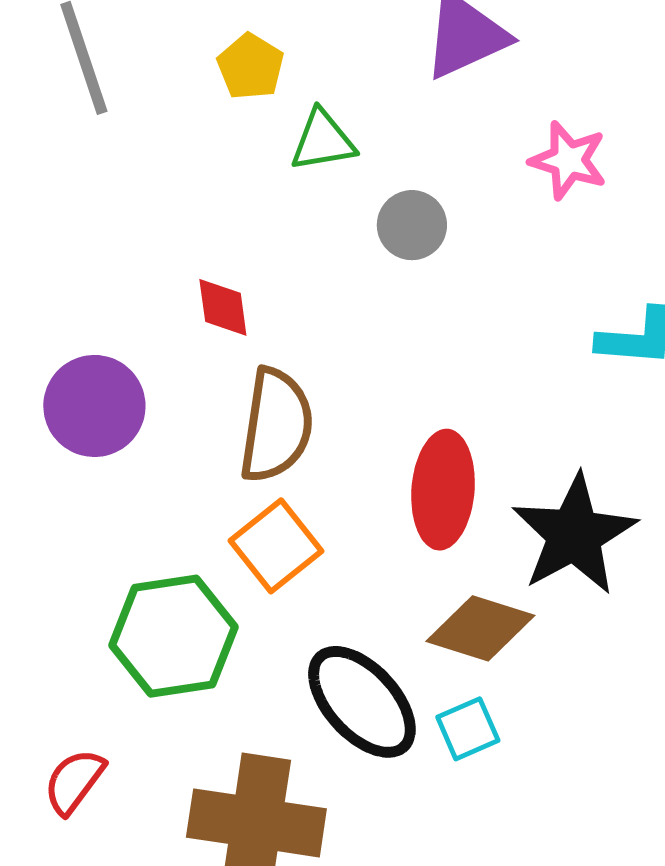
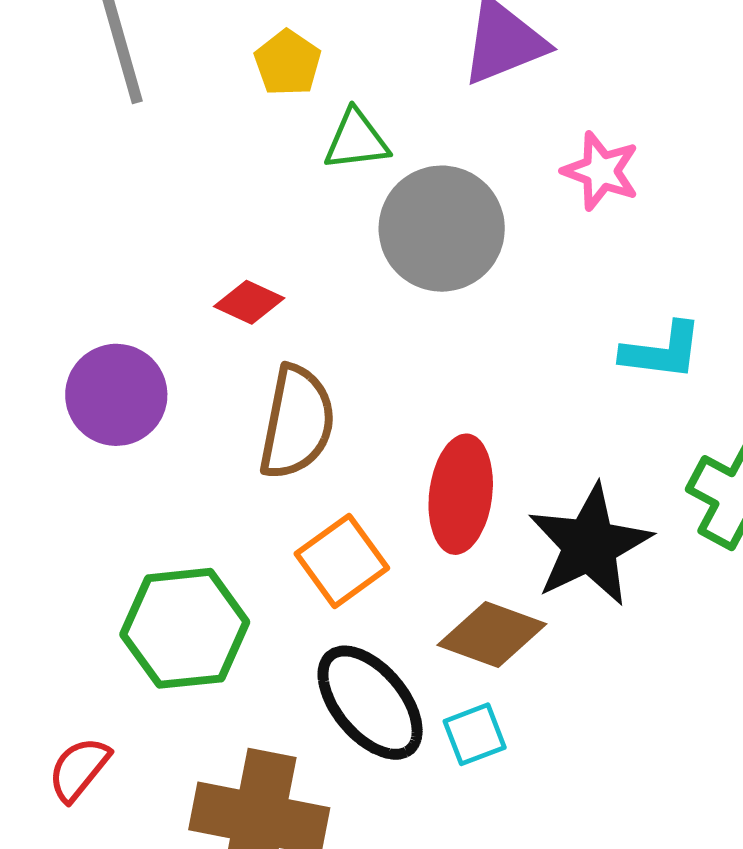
gray circle: (412, 225) -> (442, 229), size x1.8
red diamond: (223, 307) -> (249, 302), turned -60
orange square: (276, 546) -> (342, 561), moved

